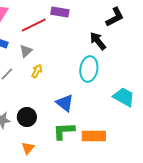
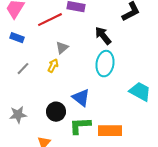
black arrow: (98, 41) -> (103, 36), moved
gray triangle: (26, 51) -> (62, 48), moved
black circle: (27, 117) -> (56, 112), moved

